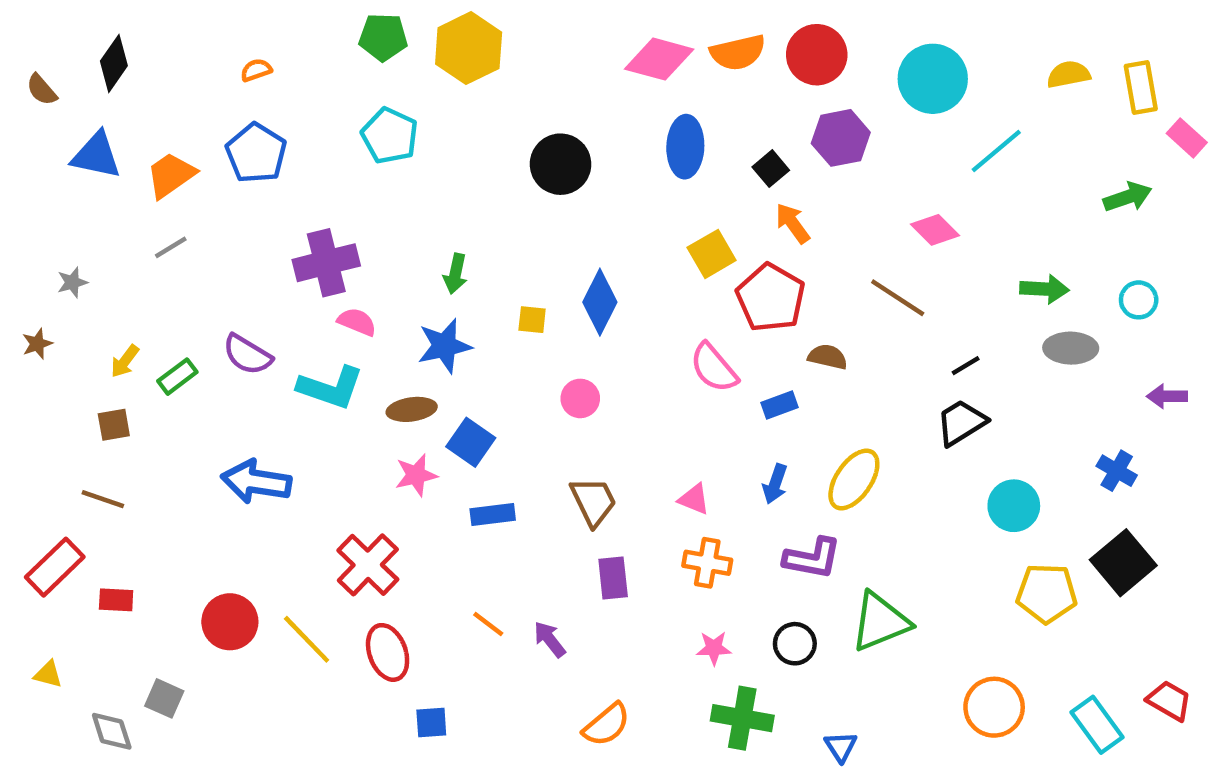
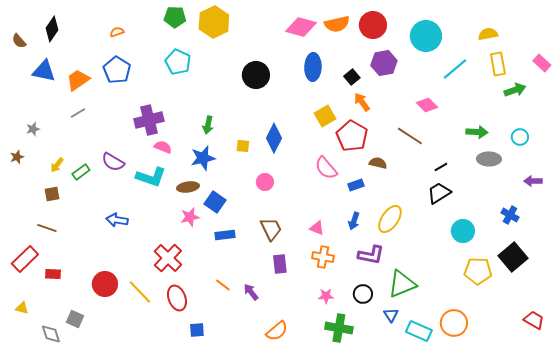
yellow rectangle: (1141, 88) -> (498, 64), moved
blue arrow: (256, 482) -> (117, 220), size x0.7
cyan rectangle: (1097, 725) -> (419, 331), moved, turned -30
blue triangle: (841, 747) -> (391, 315), moved

